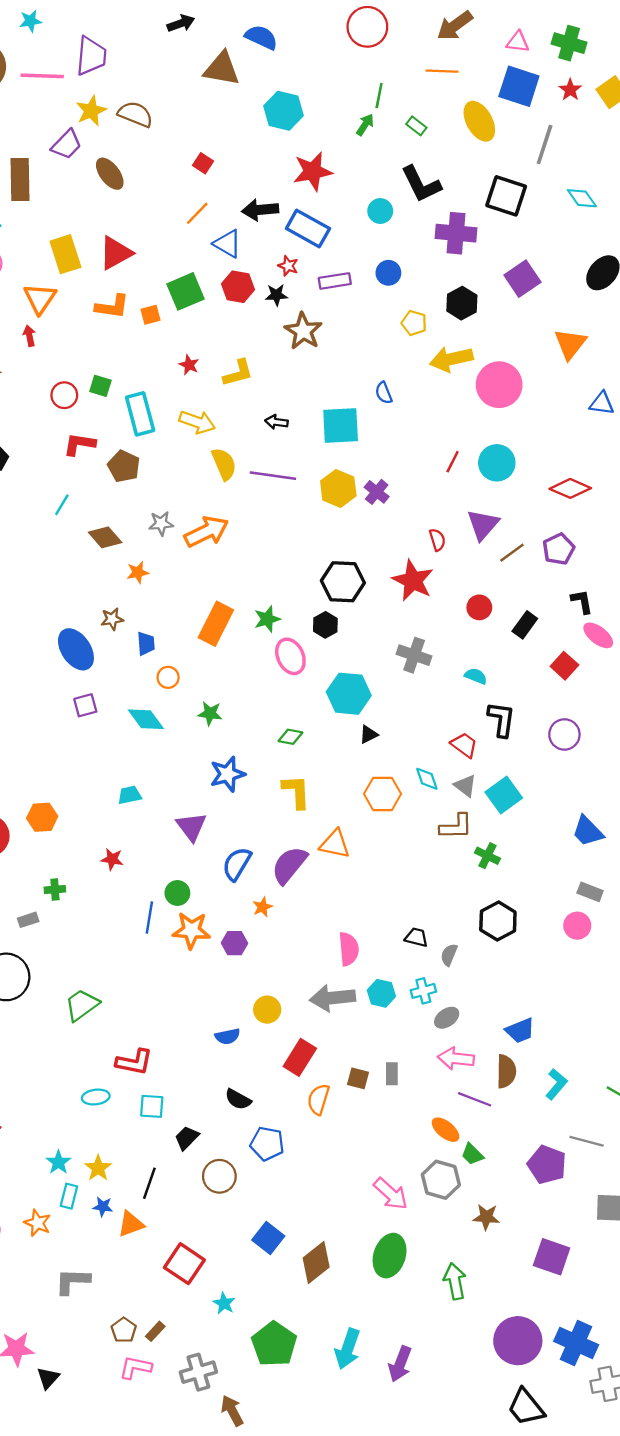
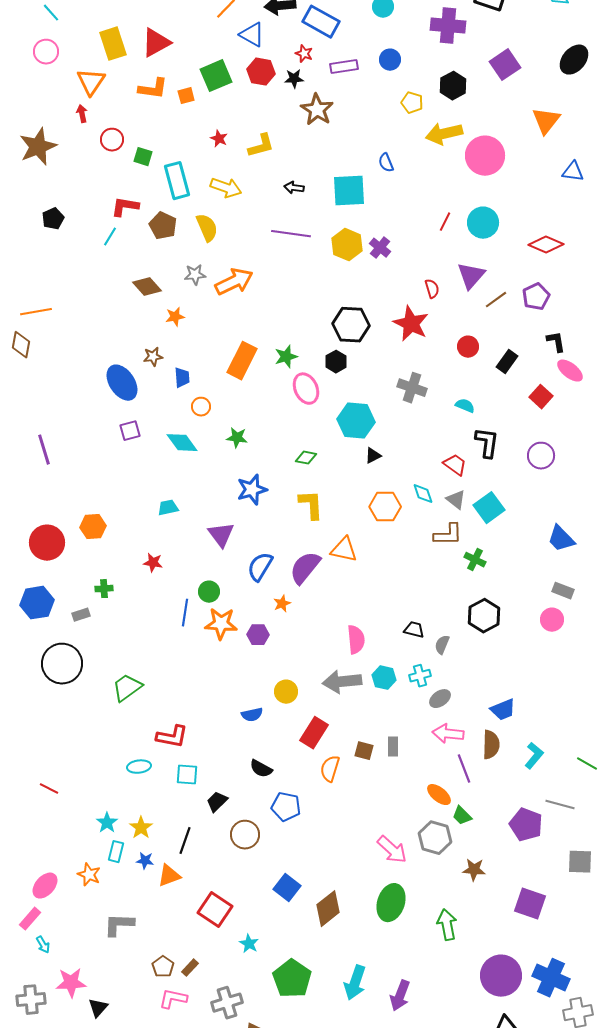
red circle: (64, 395) -> (112, 140), moved
yellow semicircle: (224, 464) -> (207, 228), moved
cyan line: (62, 505) -> (110, 237), moved
purple line: (475, 1099) -> (464, 769), turned 48

